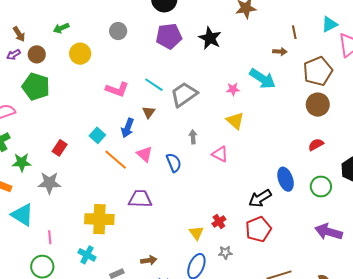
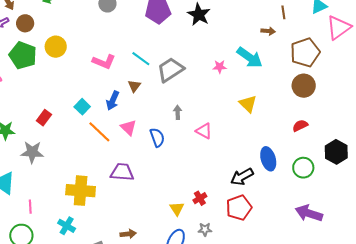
yellow circle: (80, 54) -> (56, 47), moved
yellow triangle: (235, 121) -> (248, 104), moved

